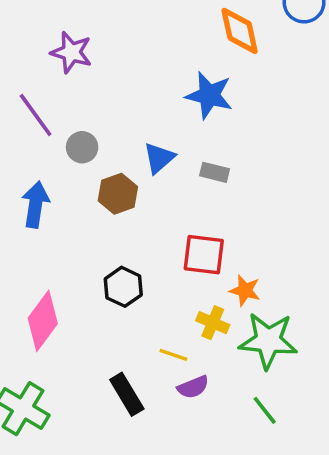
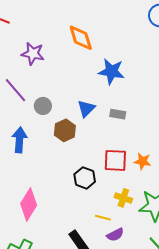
orange diamond: (240, 31) -> (81, 38), moved
black hexagon: (123, 287) -> (85, 178), moved
orange star: (245, 290) -> (143, 161), moved

